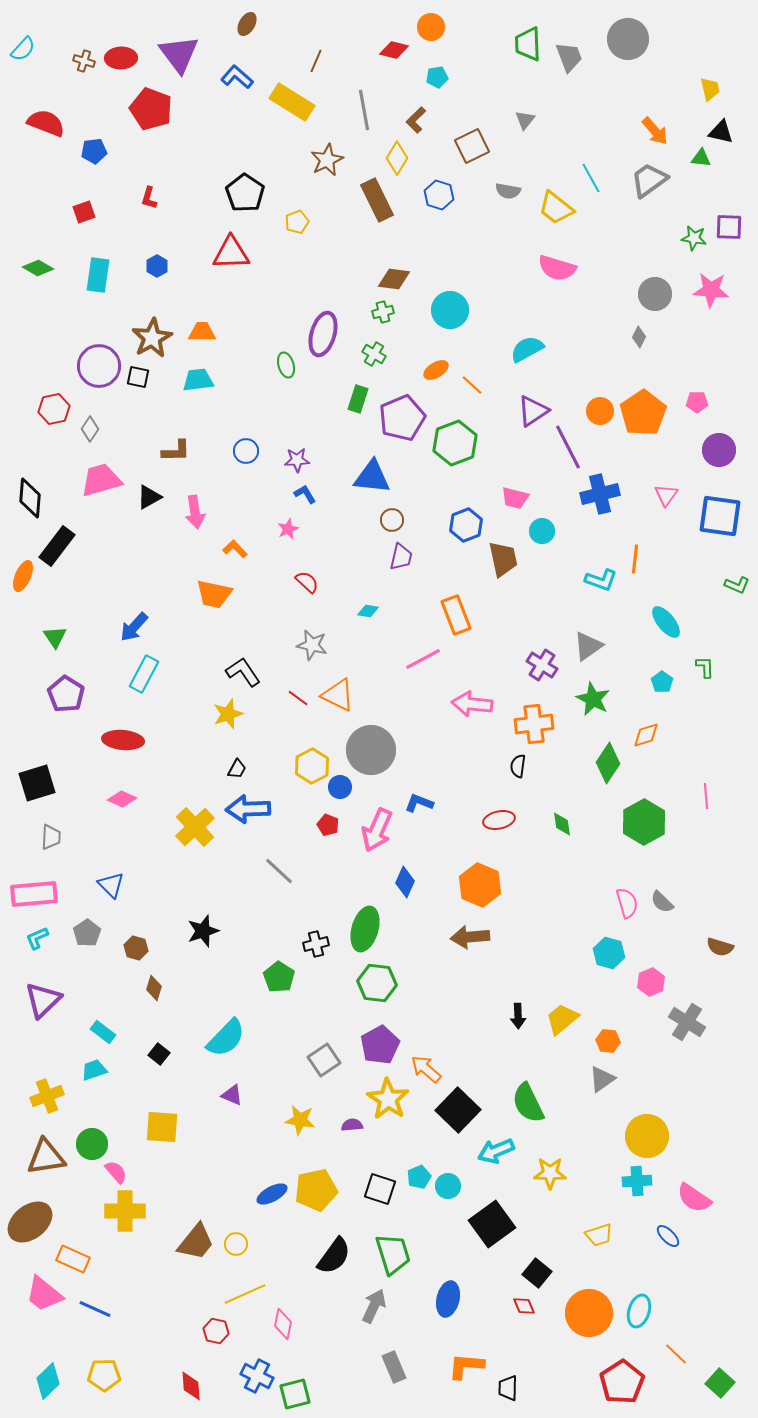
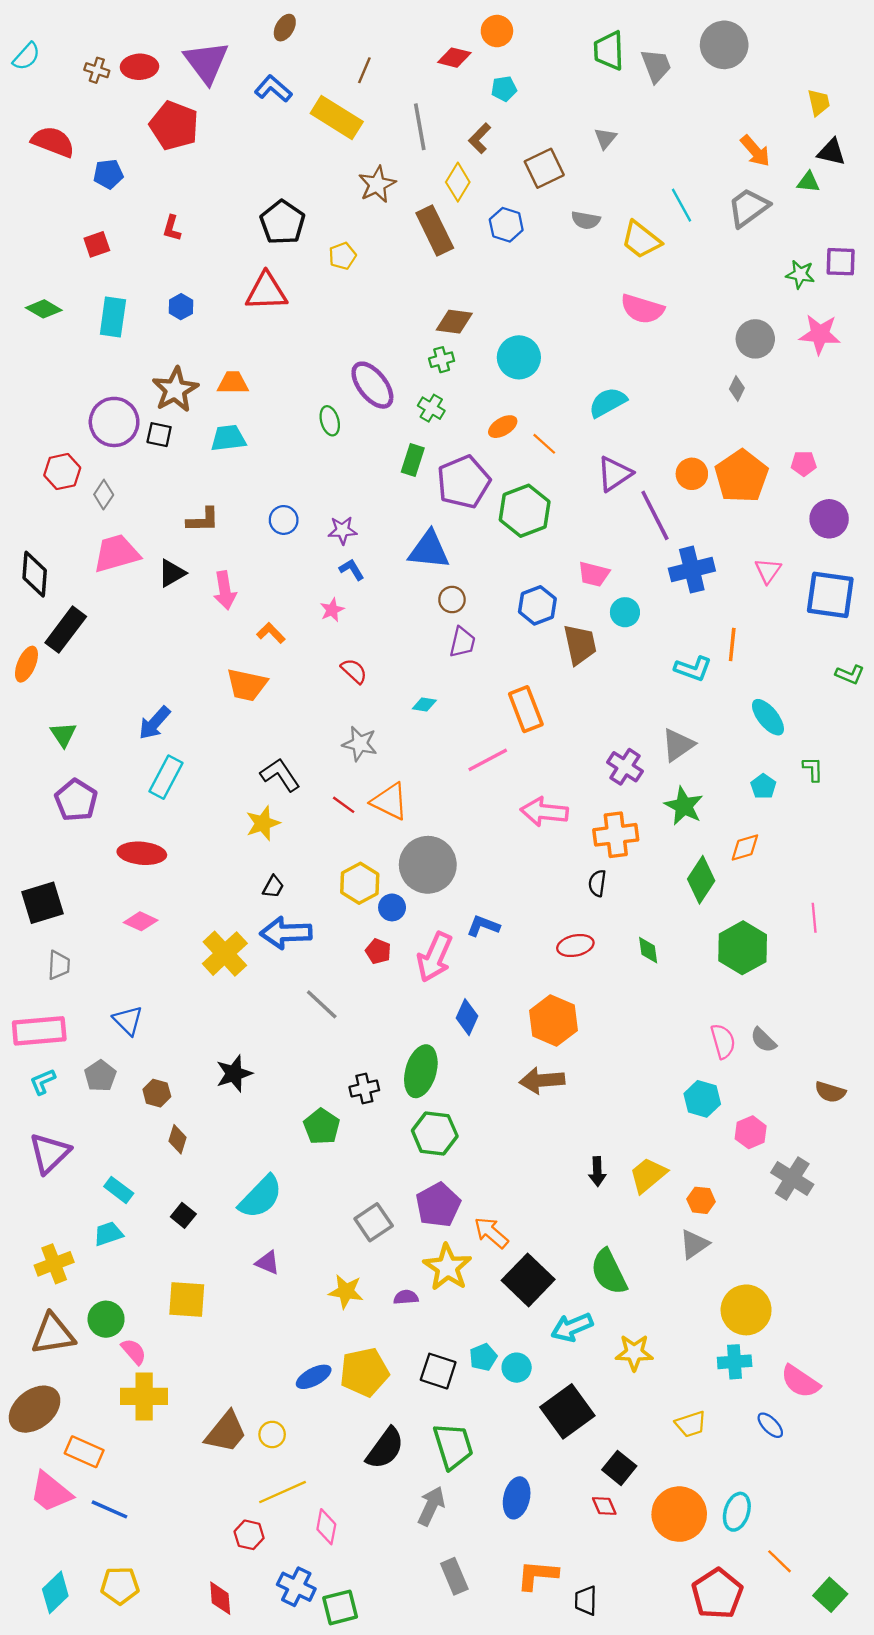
purple ellipse: (323, 334) -> (372, 385), turned -54

